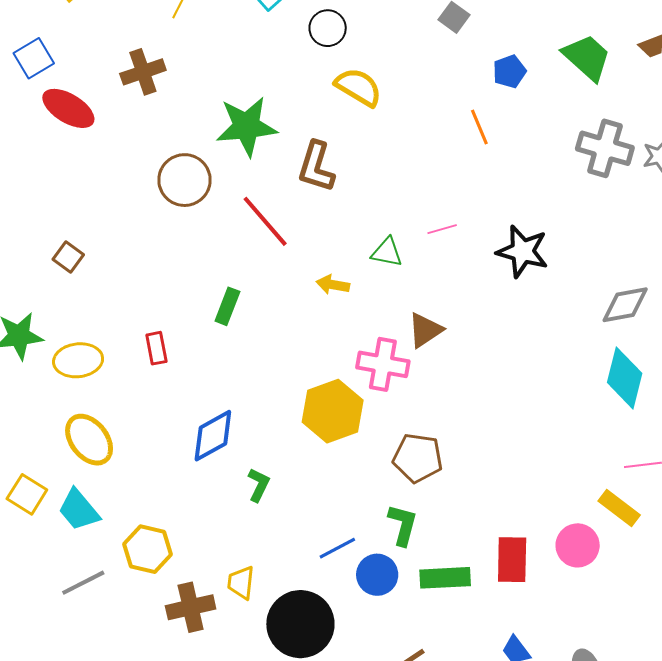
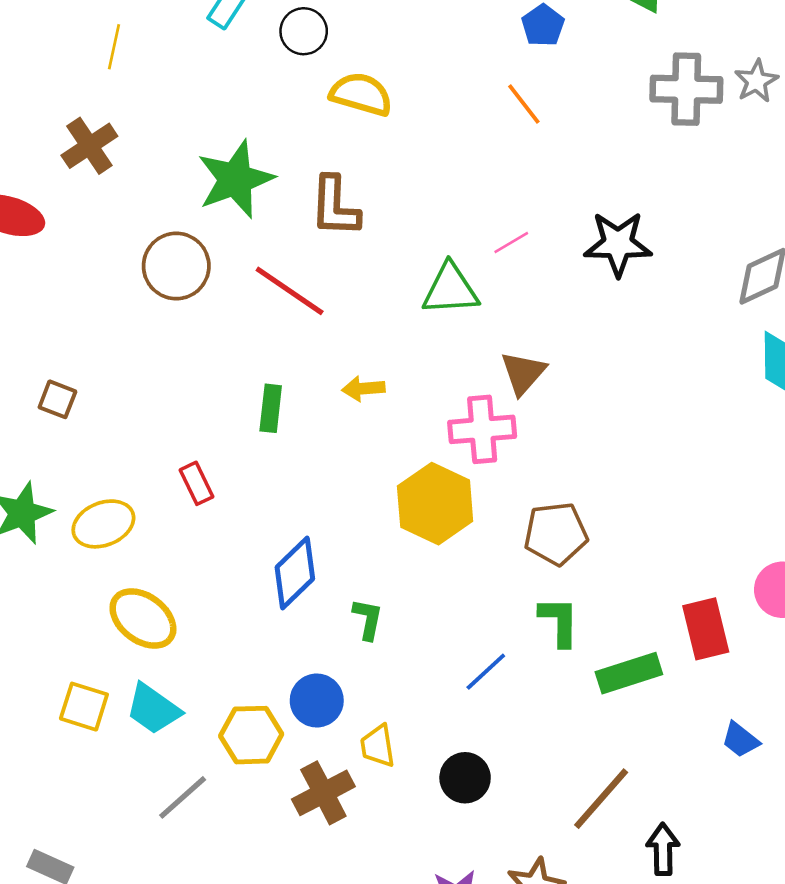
green triangle: (387, 252) -> (450, 289), size x1.4
yellow arrow: (333, 285) -> (363, 389), moved
blue circle: (377, 575) -> (317, 701), moved
black circle: (300, 624) -> (465, 778), size x0.6

